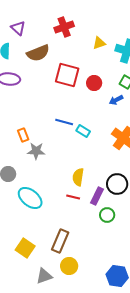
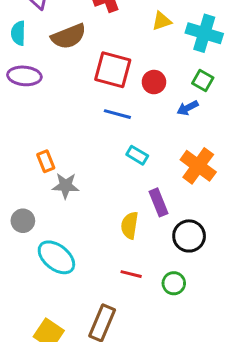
blue line: (64, 122) -> (117, 114), moved
purple rectangle: (97, 196) -> (159, 202), moved, turned -48
red line: (73, 197) -> (131, 274), moved

